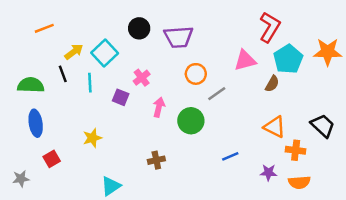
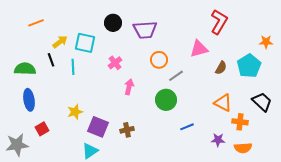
orange star: (328, 52) -> (266, 42), size x0.6
cyan square: (105, 53) -> (85, 43), turned -35
cyan pentagon: (288, 59) -> (249, 66), moved
purple square: (121, 97) -> (98, 127), moved, size x1.5
green circle: (191, 121) -> (166, 100), moved
gray star: (21, 179) -> (17, 145), size x1.6

